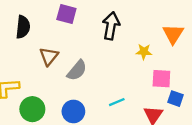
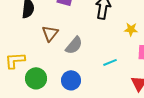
cyan line: (117, 102) -> (110, 62), moved

